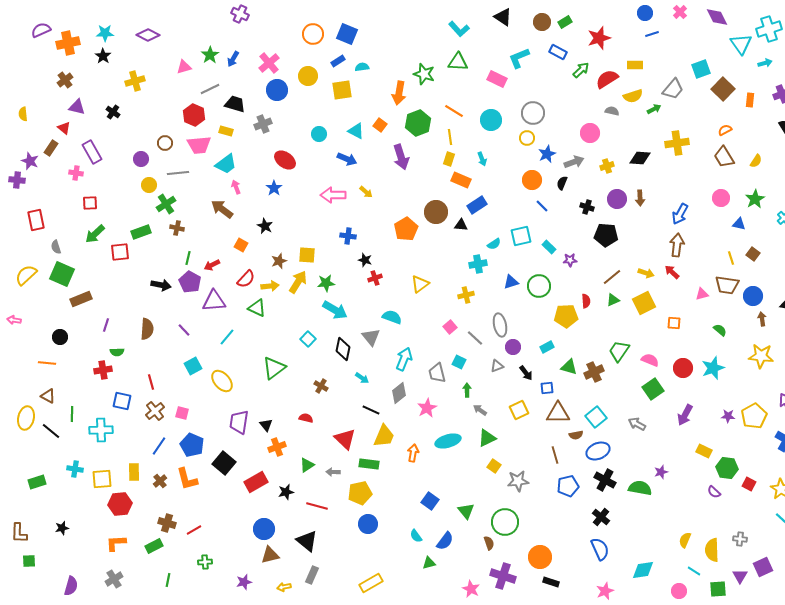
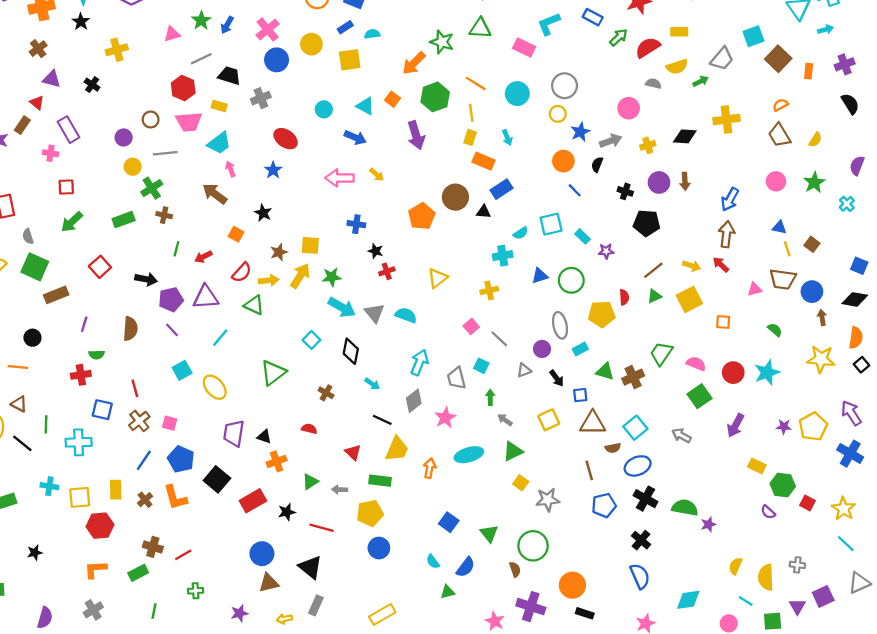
orange arrow: (399, 93) -> (414, 63), turned 35
blue triangle: (739, 224) -> (779, 227), moved
red square: (120, 252) -> (100, 267), moved, turned -36
purple pentagon: (190, 282) -> (171, 299), moved, turned 30
gray ellipse: (500, 325) -> (560, 325), moved
gray triangle: (371, 337) -> (374, 313), moved
black triangle: (266, 425) -> (264, 437), turned -32
red triangle: (345, 439) -> (353, 452), size x0.7
purple star: (661, 472) -> (708, 524), moved

